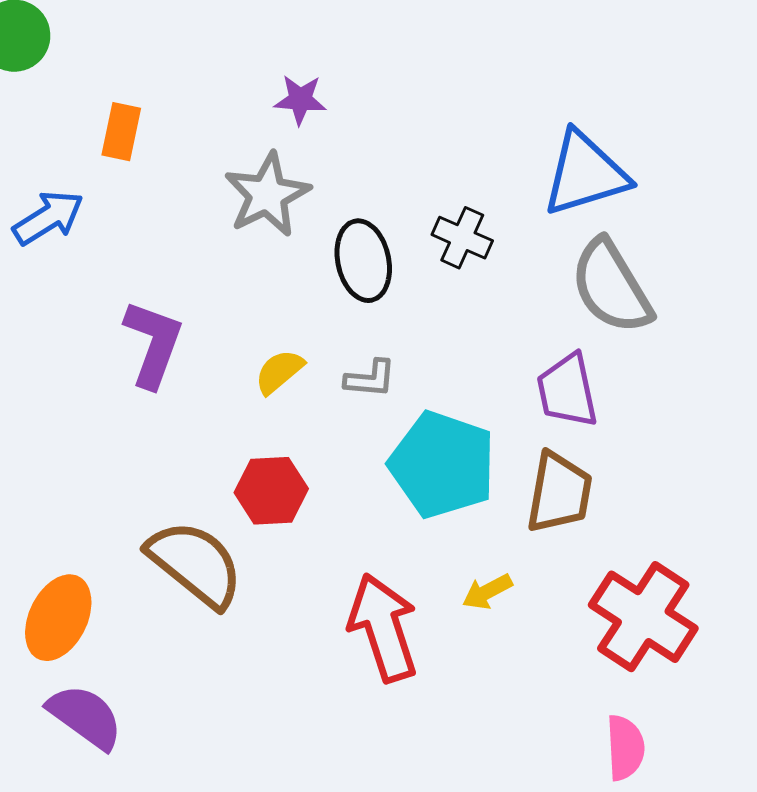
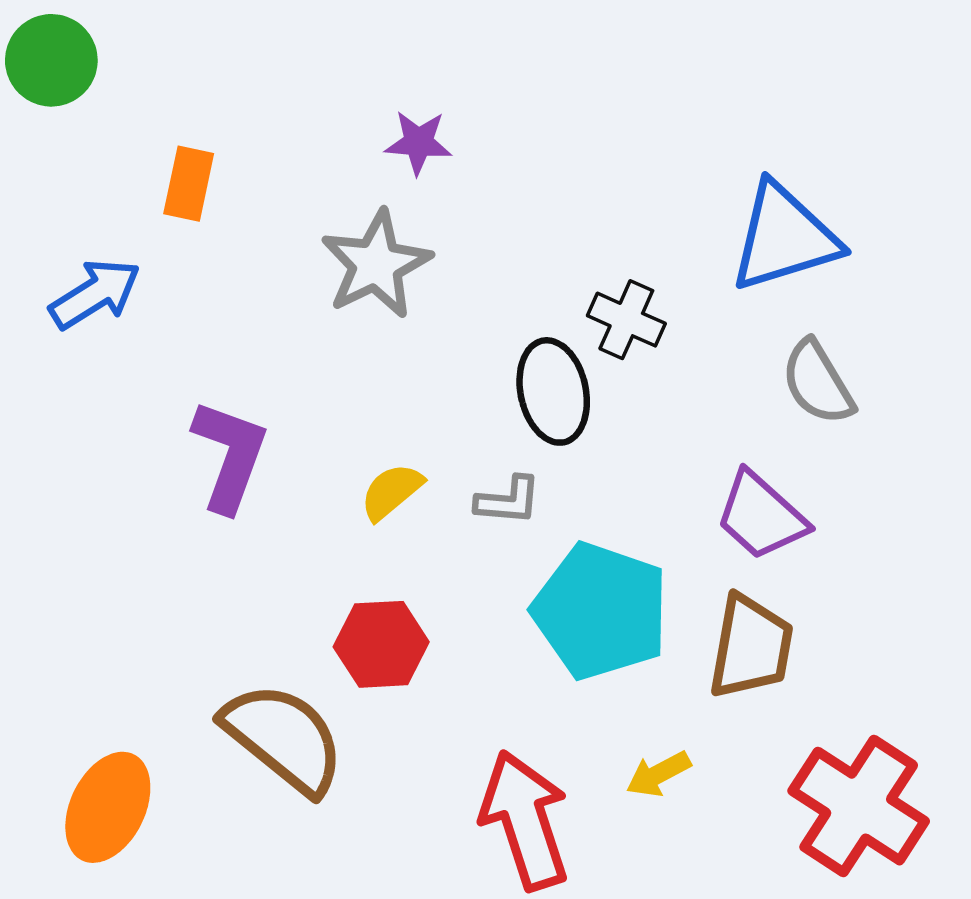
black ellipse: (363, 261) -> (553, 391), moved
gray semicircle: (611, 287) -> (818, 382), size x0.7
purple trapezoid: (567, 391) -> (761, 516), turned -36

